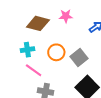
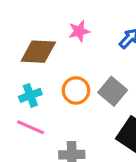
pink line: (34, 70) -> (31, 127), moved

